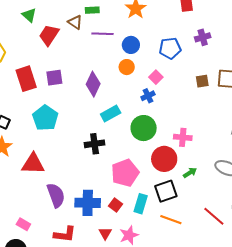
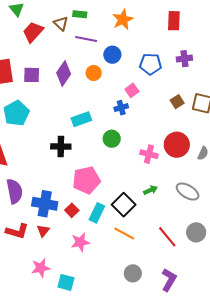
orange circle: (127, 67) -> (94, 73), moved
brown square: (202, 81) -> (177, 102), turned -32
purple diamond: (93, 84) -> (64, 73), moved
green circle: (144, 128) -> (112, 139), size x0.7
red circle: (164, 159) -> (177, 145), moved
black square: (166, 191) -> (124, 205), turned -35
red triangle: (105, 233) -> (43, 231), moved

